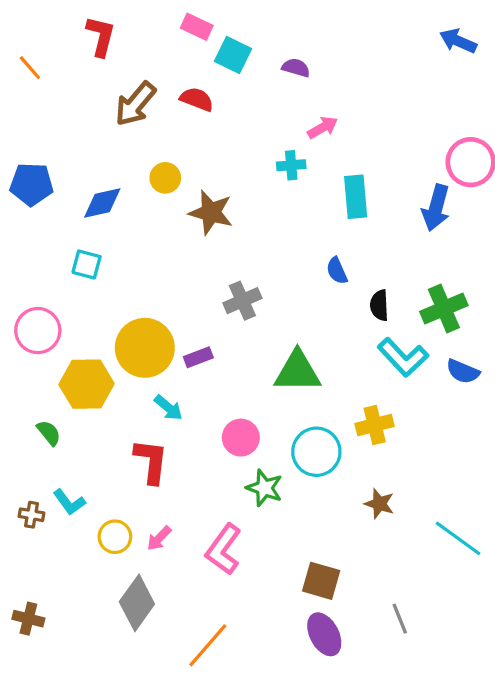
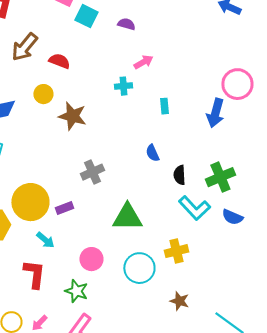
red semicircle: (197, 99) -> (59, 61), moved
cyan rectangle: (356, 197) -> (164, 106), size x0.6
green star: (264, 488) -> (76, 291), moved

